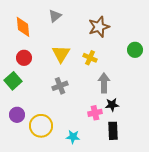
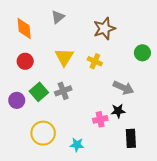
green square: (13, 81) -> (39, 92), moved
gray arrow: (104, 83) -> (123, 88), moved, turned 114
purple circle: (17, 115) -> (17, 100), moved
black rectangle: (113, 131) -> (131, 138), moved

